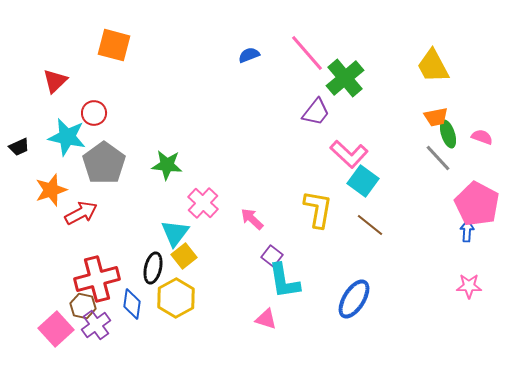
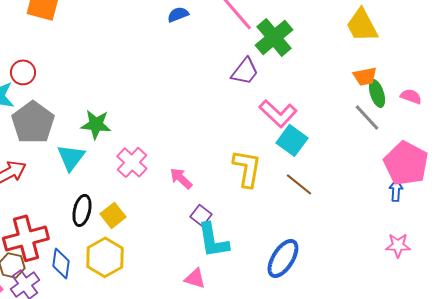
cyan triangle: (175, 233) -> (71, 157), moved
black ellipse: (153, 268) -> (82, 210), moved

